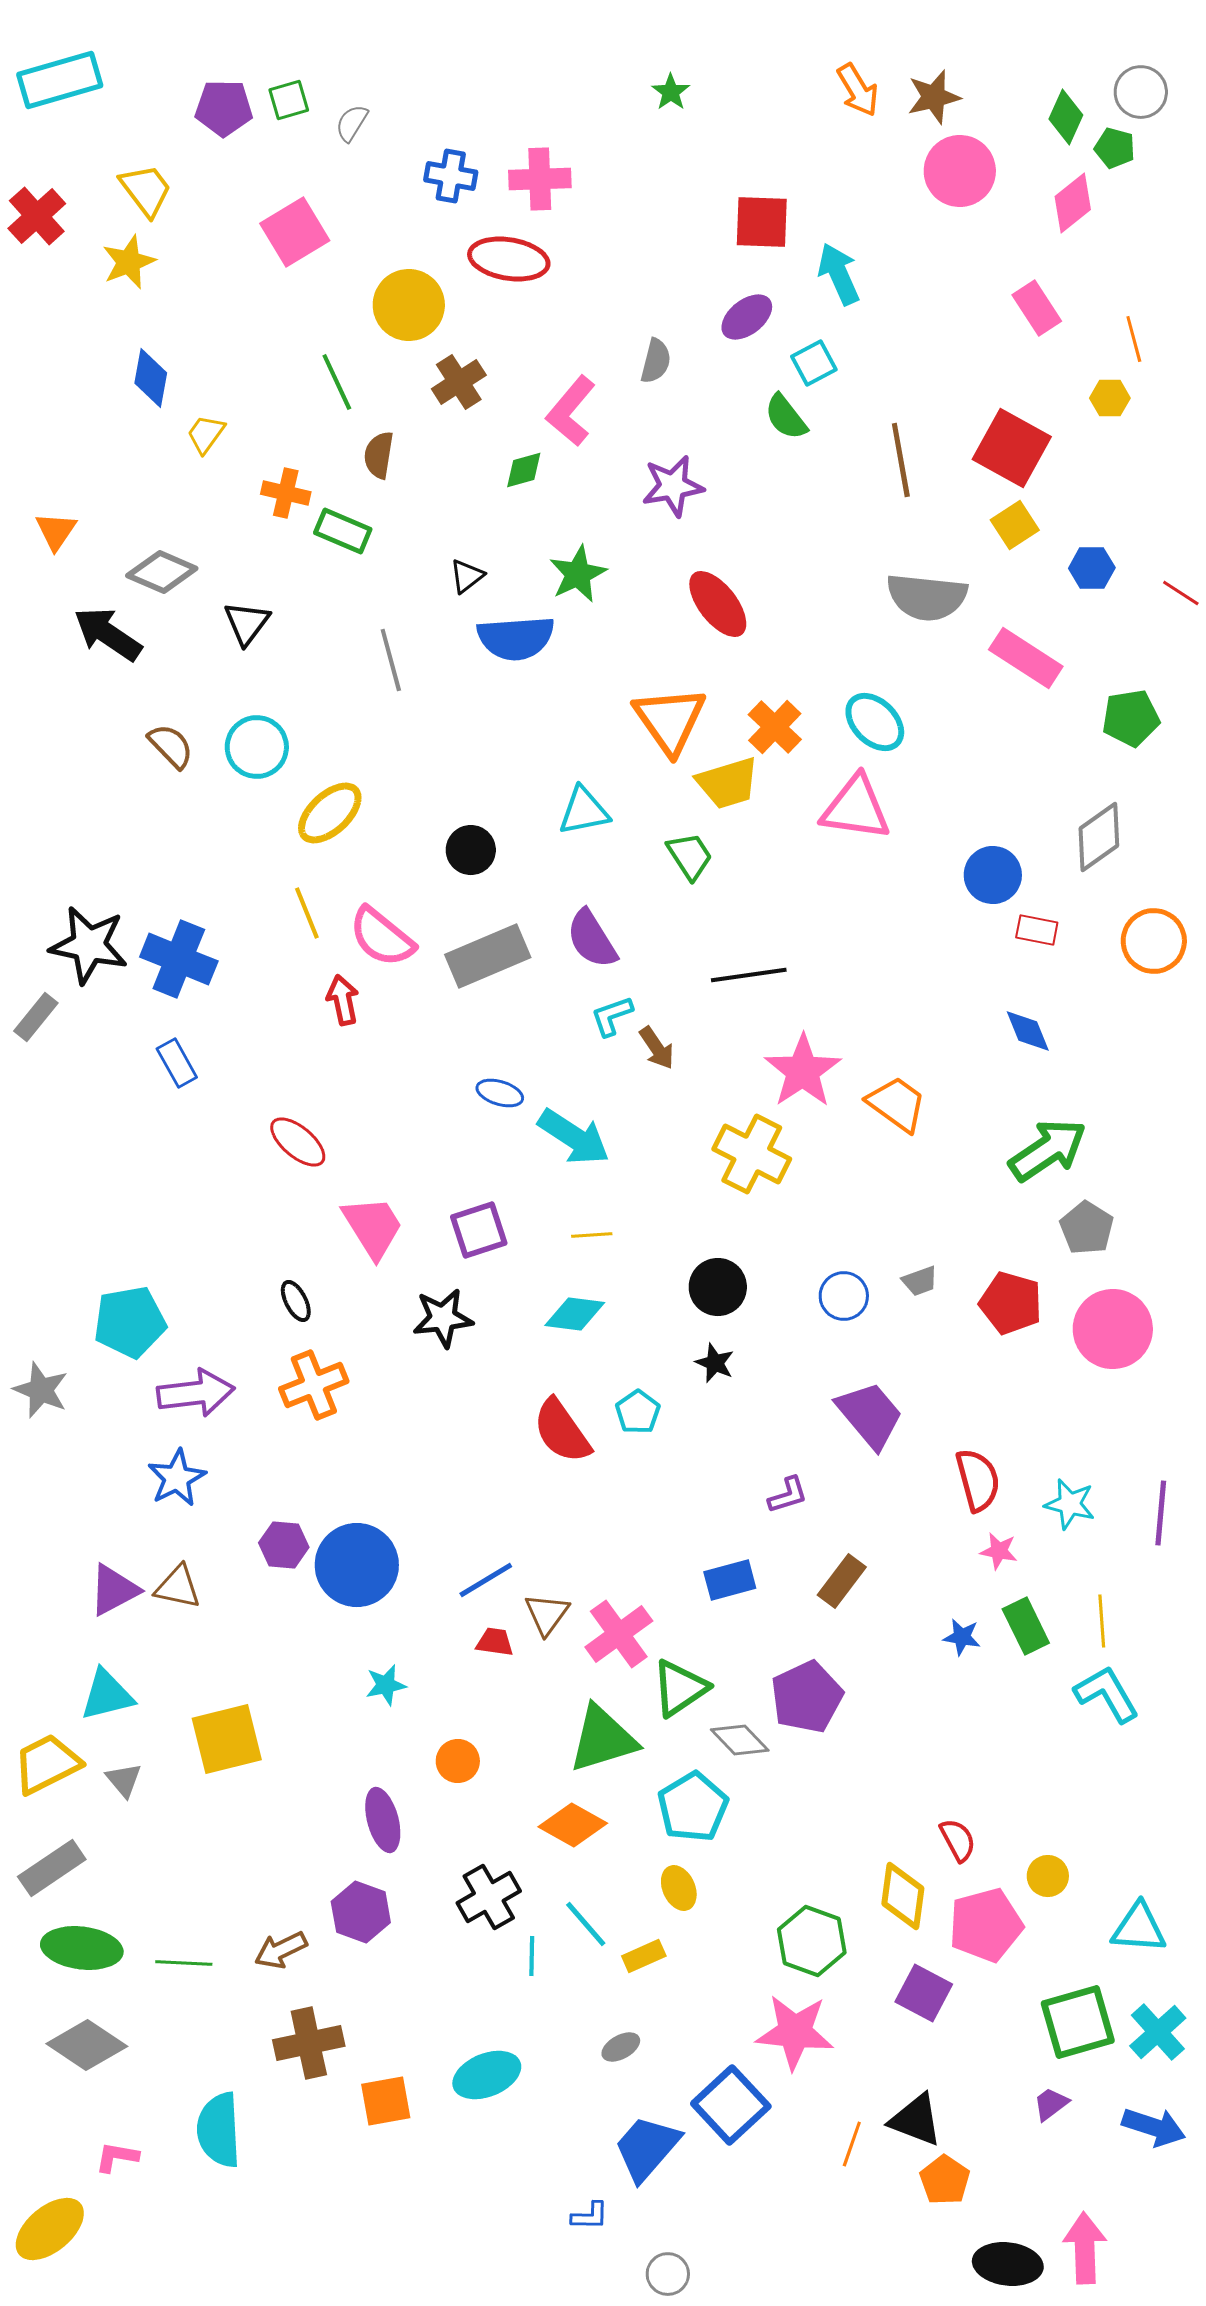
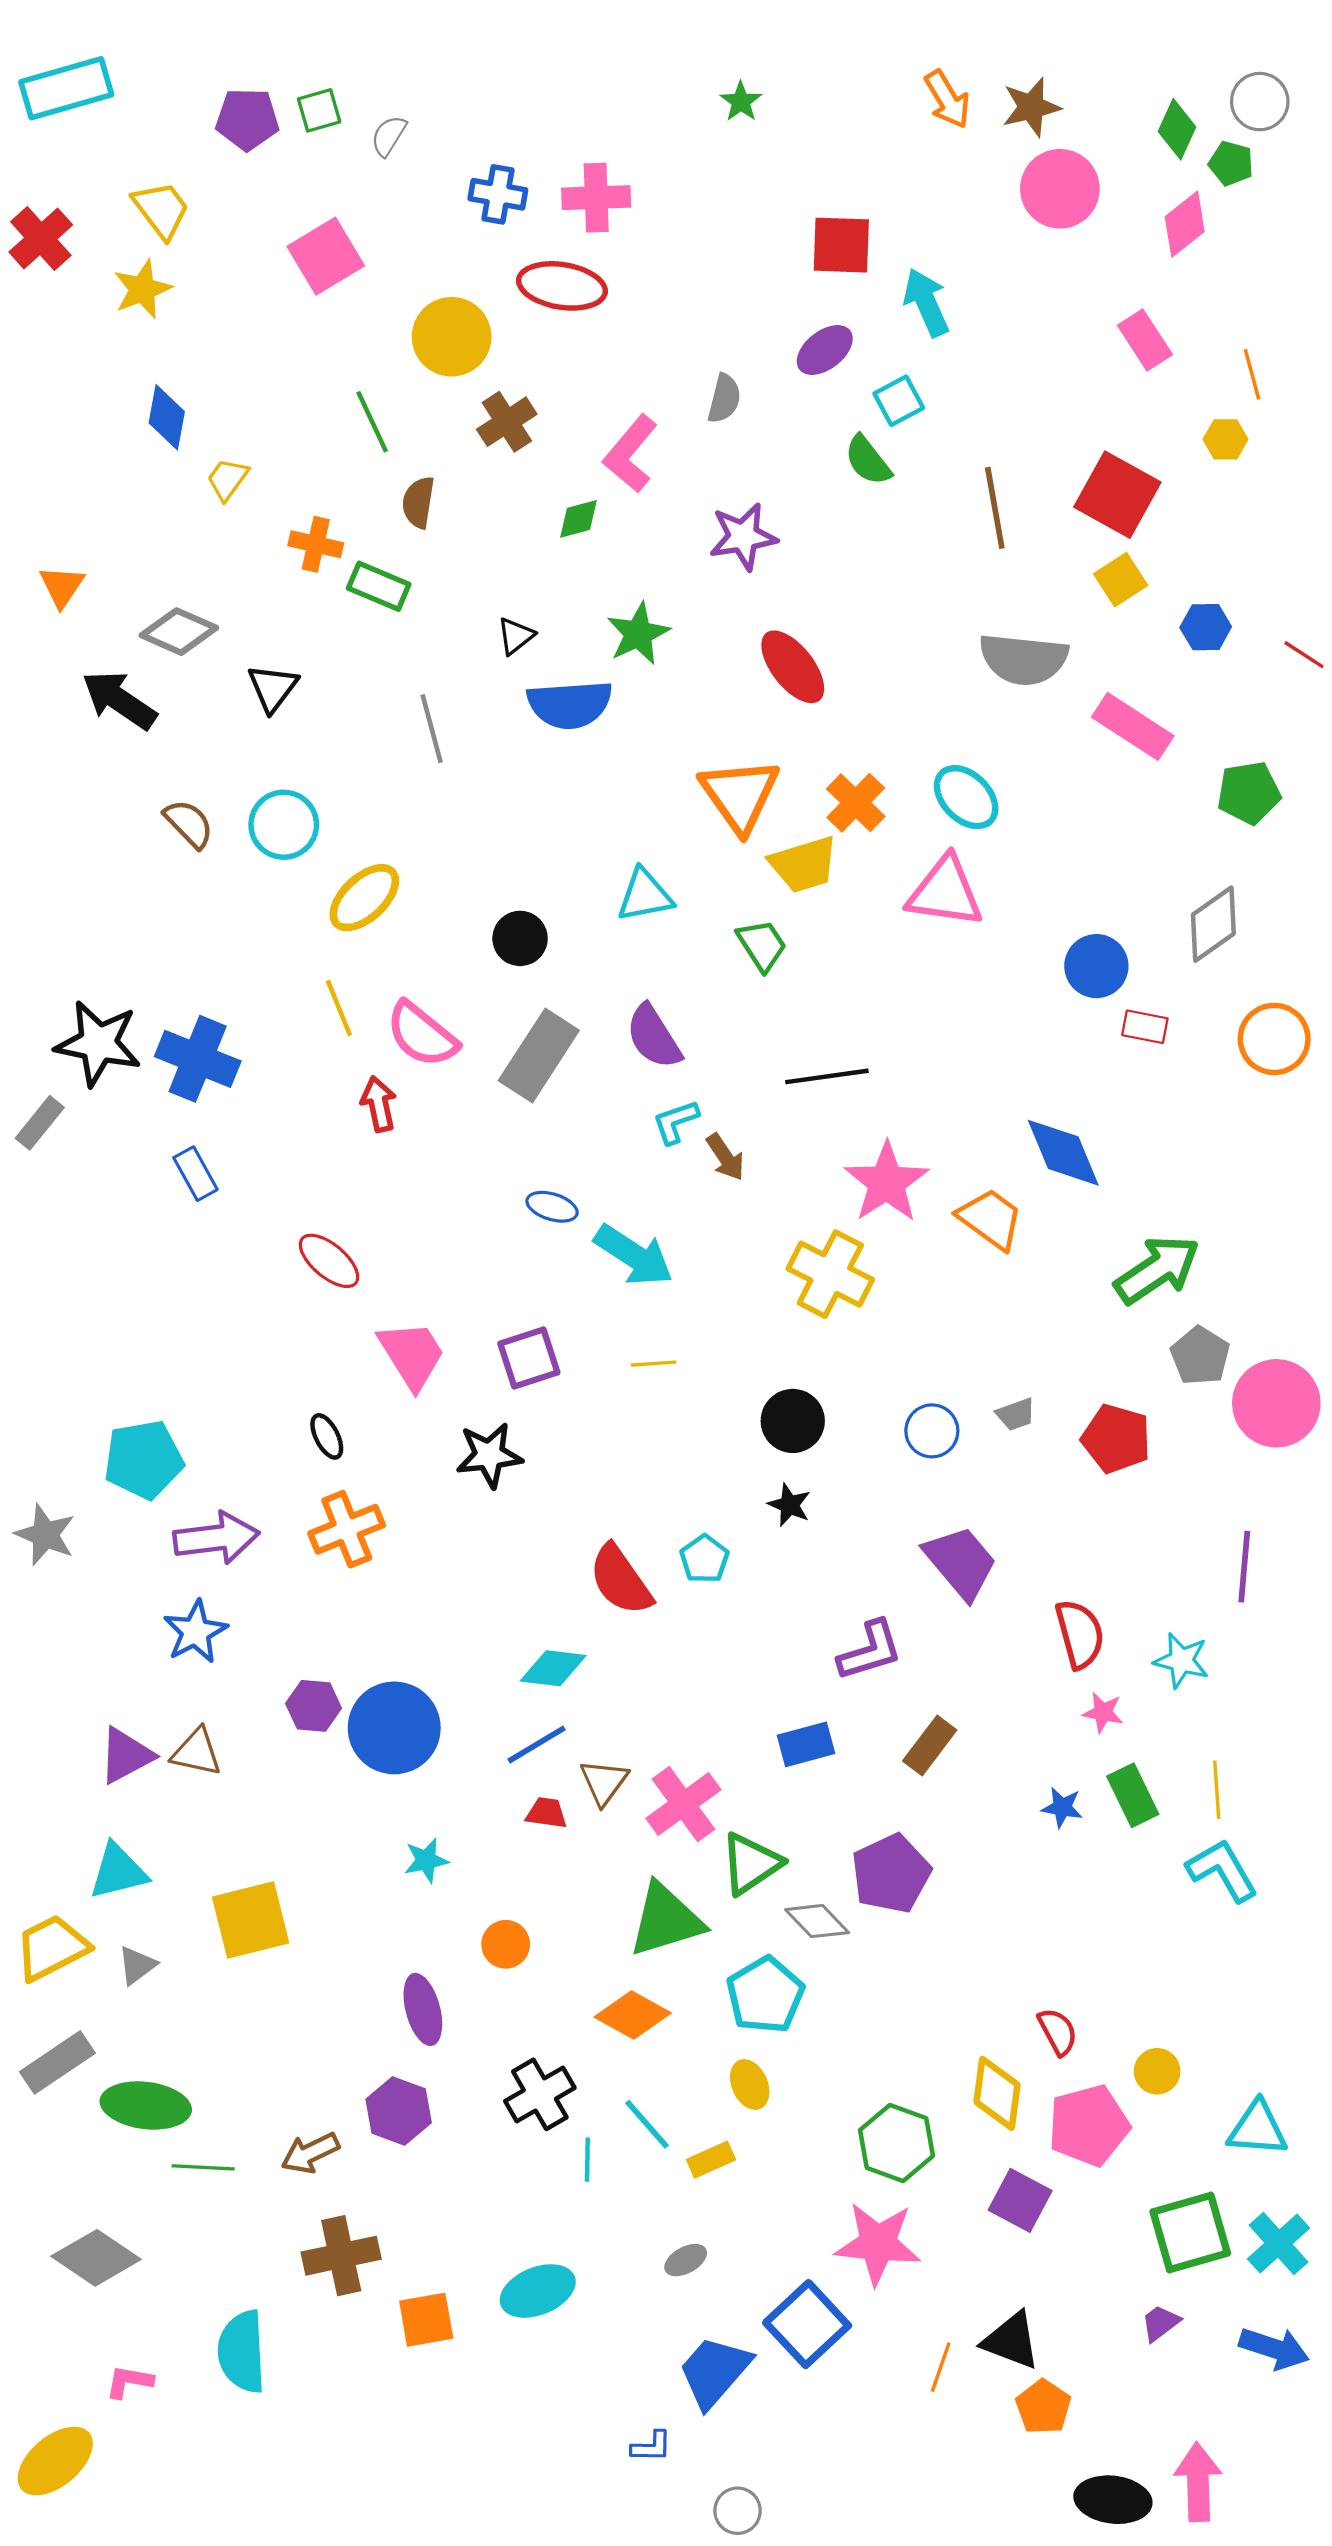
gray rectangle: (488, 956) -> (539, 1055), turned -34
blue diamond: (1028, 1031) -> (1063, 1153), moved, size x1.5
cyan diamond: (575, 1314) -> (553, 1668), moved
pink circle: (1113, 1329) -> (1276, 1403), moved
purple L-shape: (788, 1495) -> (870, 1651), size x1.5
purple line: (1161, 1513) -> (1244, 1567), moved
gray triangle: (124, 1780) -> (137, 1965), turned 33
green ellipse: (82, 1948) -> (146, 2105), moved

